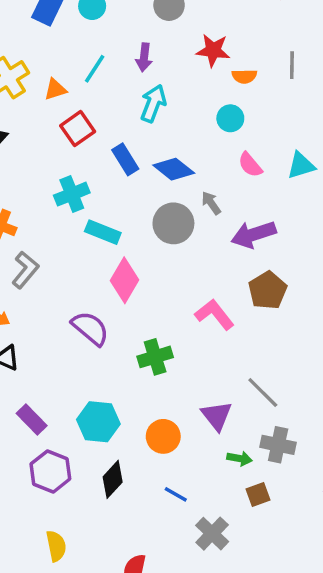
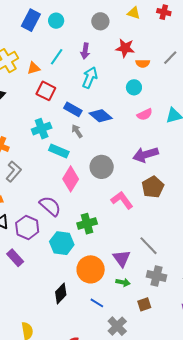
gray line: (292, 65) -> (170, 58), turned 42
red square: (78, 129) -> (46, 91), turned -30
blue rectangle: (125, 159) -> (73, 109), turned -30
pink semicircle: (250, 165) -> (145, 114), turned -77
gray arrow: (211, 203) -> (77, 131), moved
gray circle: (173, 223) -> (102, 167), moved
cyan hexagon: (98, 422) -> (62, 243), moved
orange circle: (163, 436) -> (91, 269), size x1.4
green arrow: (239, 458) -> (123, 282), moved
purple hexagon: (50, 471) -> (27, 227), moved

